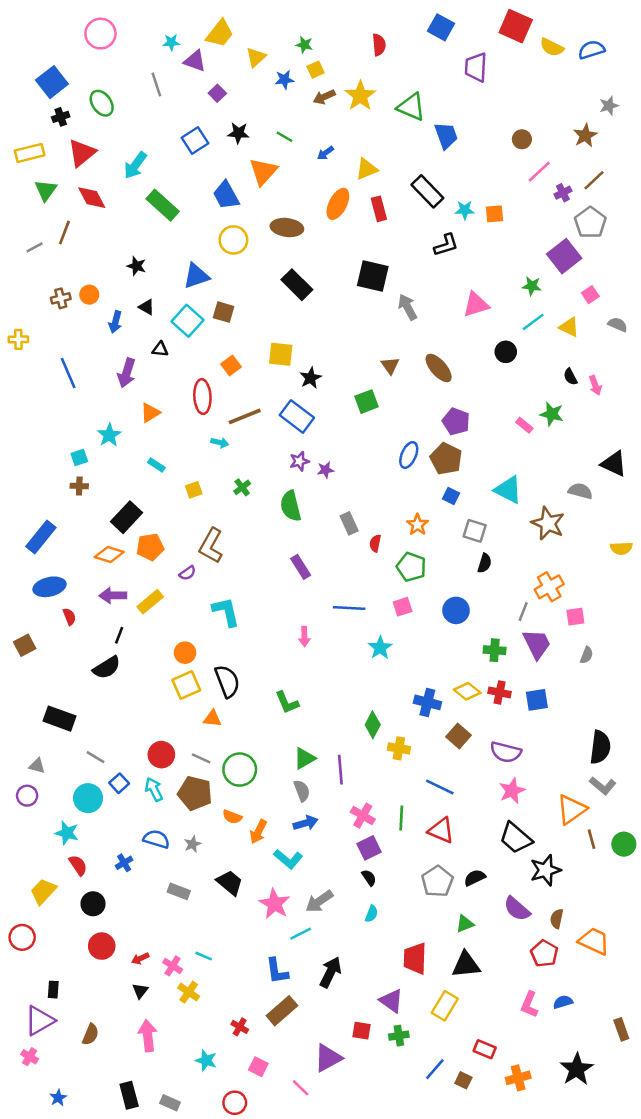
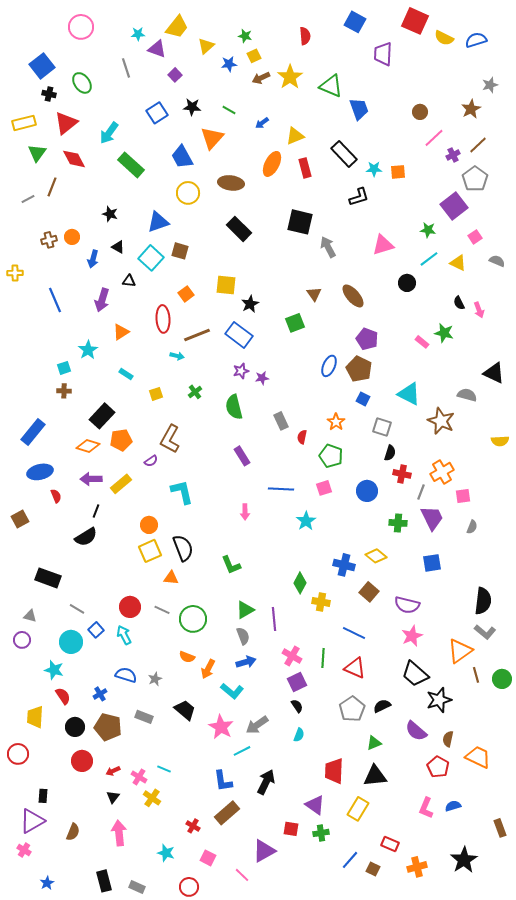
black cross: (61, 117) -> (49, 94), turned 32
red cross: (500, 692) -> (402, 474), moved
brown pentagon: (195, 793) -> (108, 727), moved
yellow trapezoid: (43, 891) -> (35, 717), turned -40

